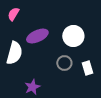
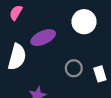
white circle: (73, 36) -> (84, 22), moved

